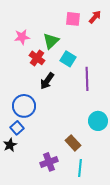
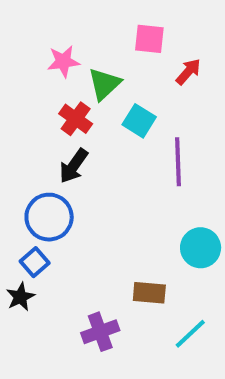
red arrow: (95, 17) -> (188, 72), moved
pink star: (22, 37) -> (63, 61), moved
black arrow: (47, 81) -> (74, 166), moved
brown rectangle: (73, 143) -> (149, 293), turned -42
cyan line: (80, 168) -> (190, 334), moved, turned 42

